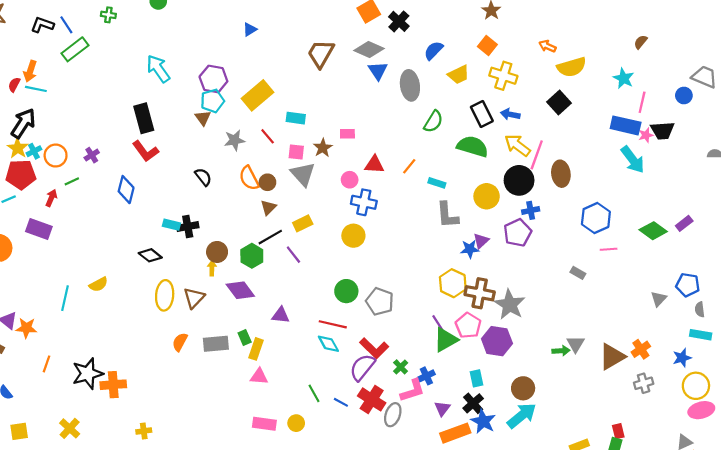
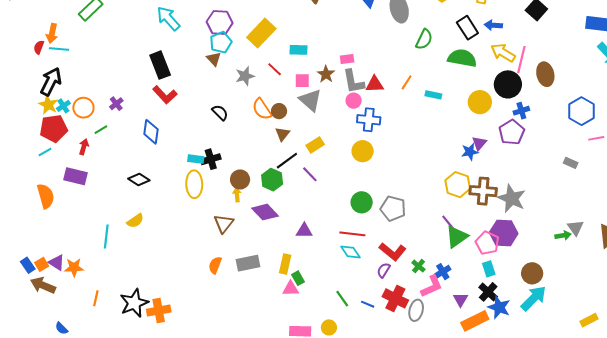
gray L-shape: (447, 215) -> (353, 82), moved
black diamond: (150, 255) -> (139, 179), moved
yellow ellipse: (165, 295) -> (194, 184), moved
pink pentagon: (468, 325) -> (487, 243), moved
green rectangle: (245, 337) -> (298, 278), moved
purple semicircle: (362, 367) -> (384, 270), size x0.6

